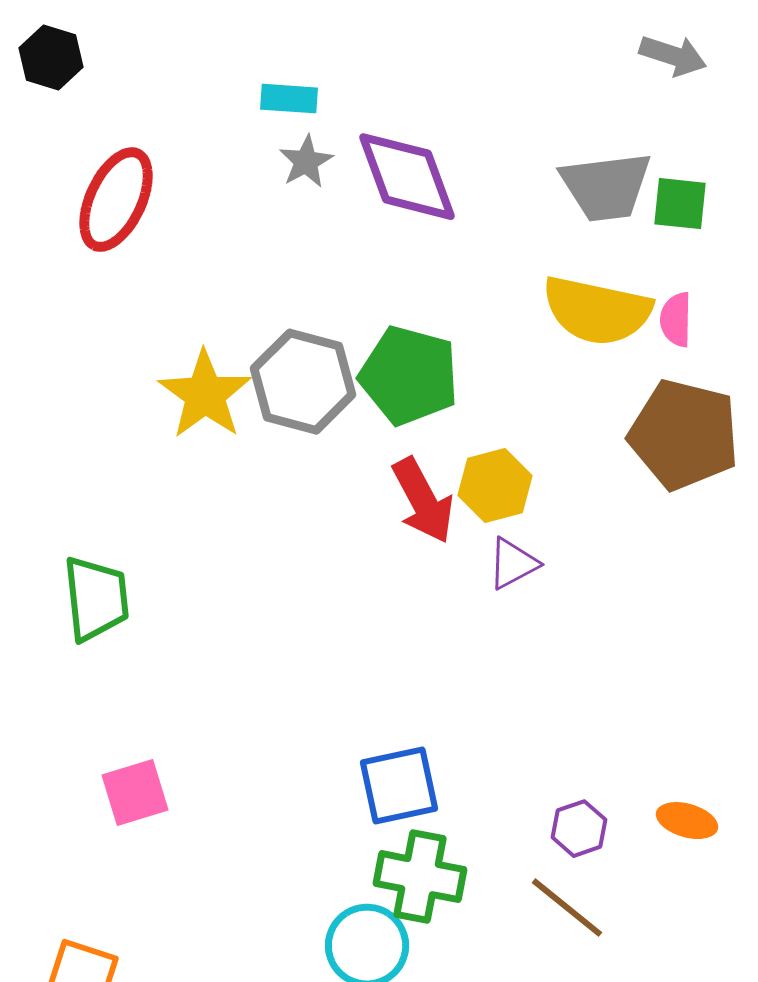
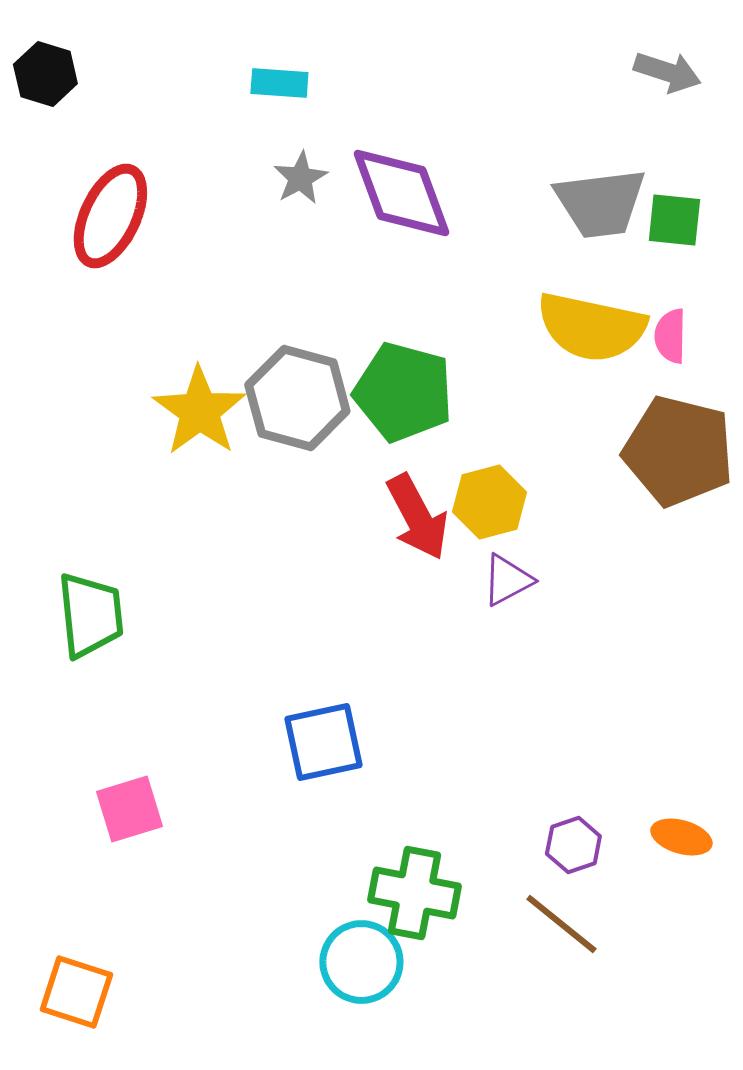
cyan rectangle: (289, 99) -> (279, 83), moved
blue square: (399, 786) -> (323, 742), moved

